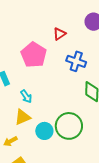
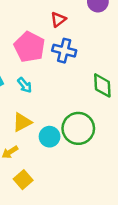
blue cross: (76, 61) -> (64, 51), moved
cyan arrow: (26, 96) -> (25, 85), moved

